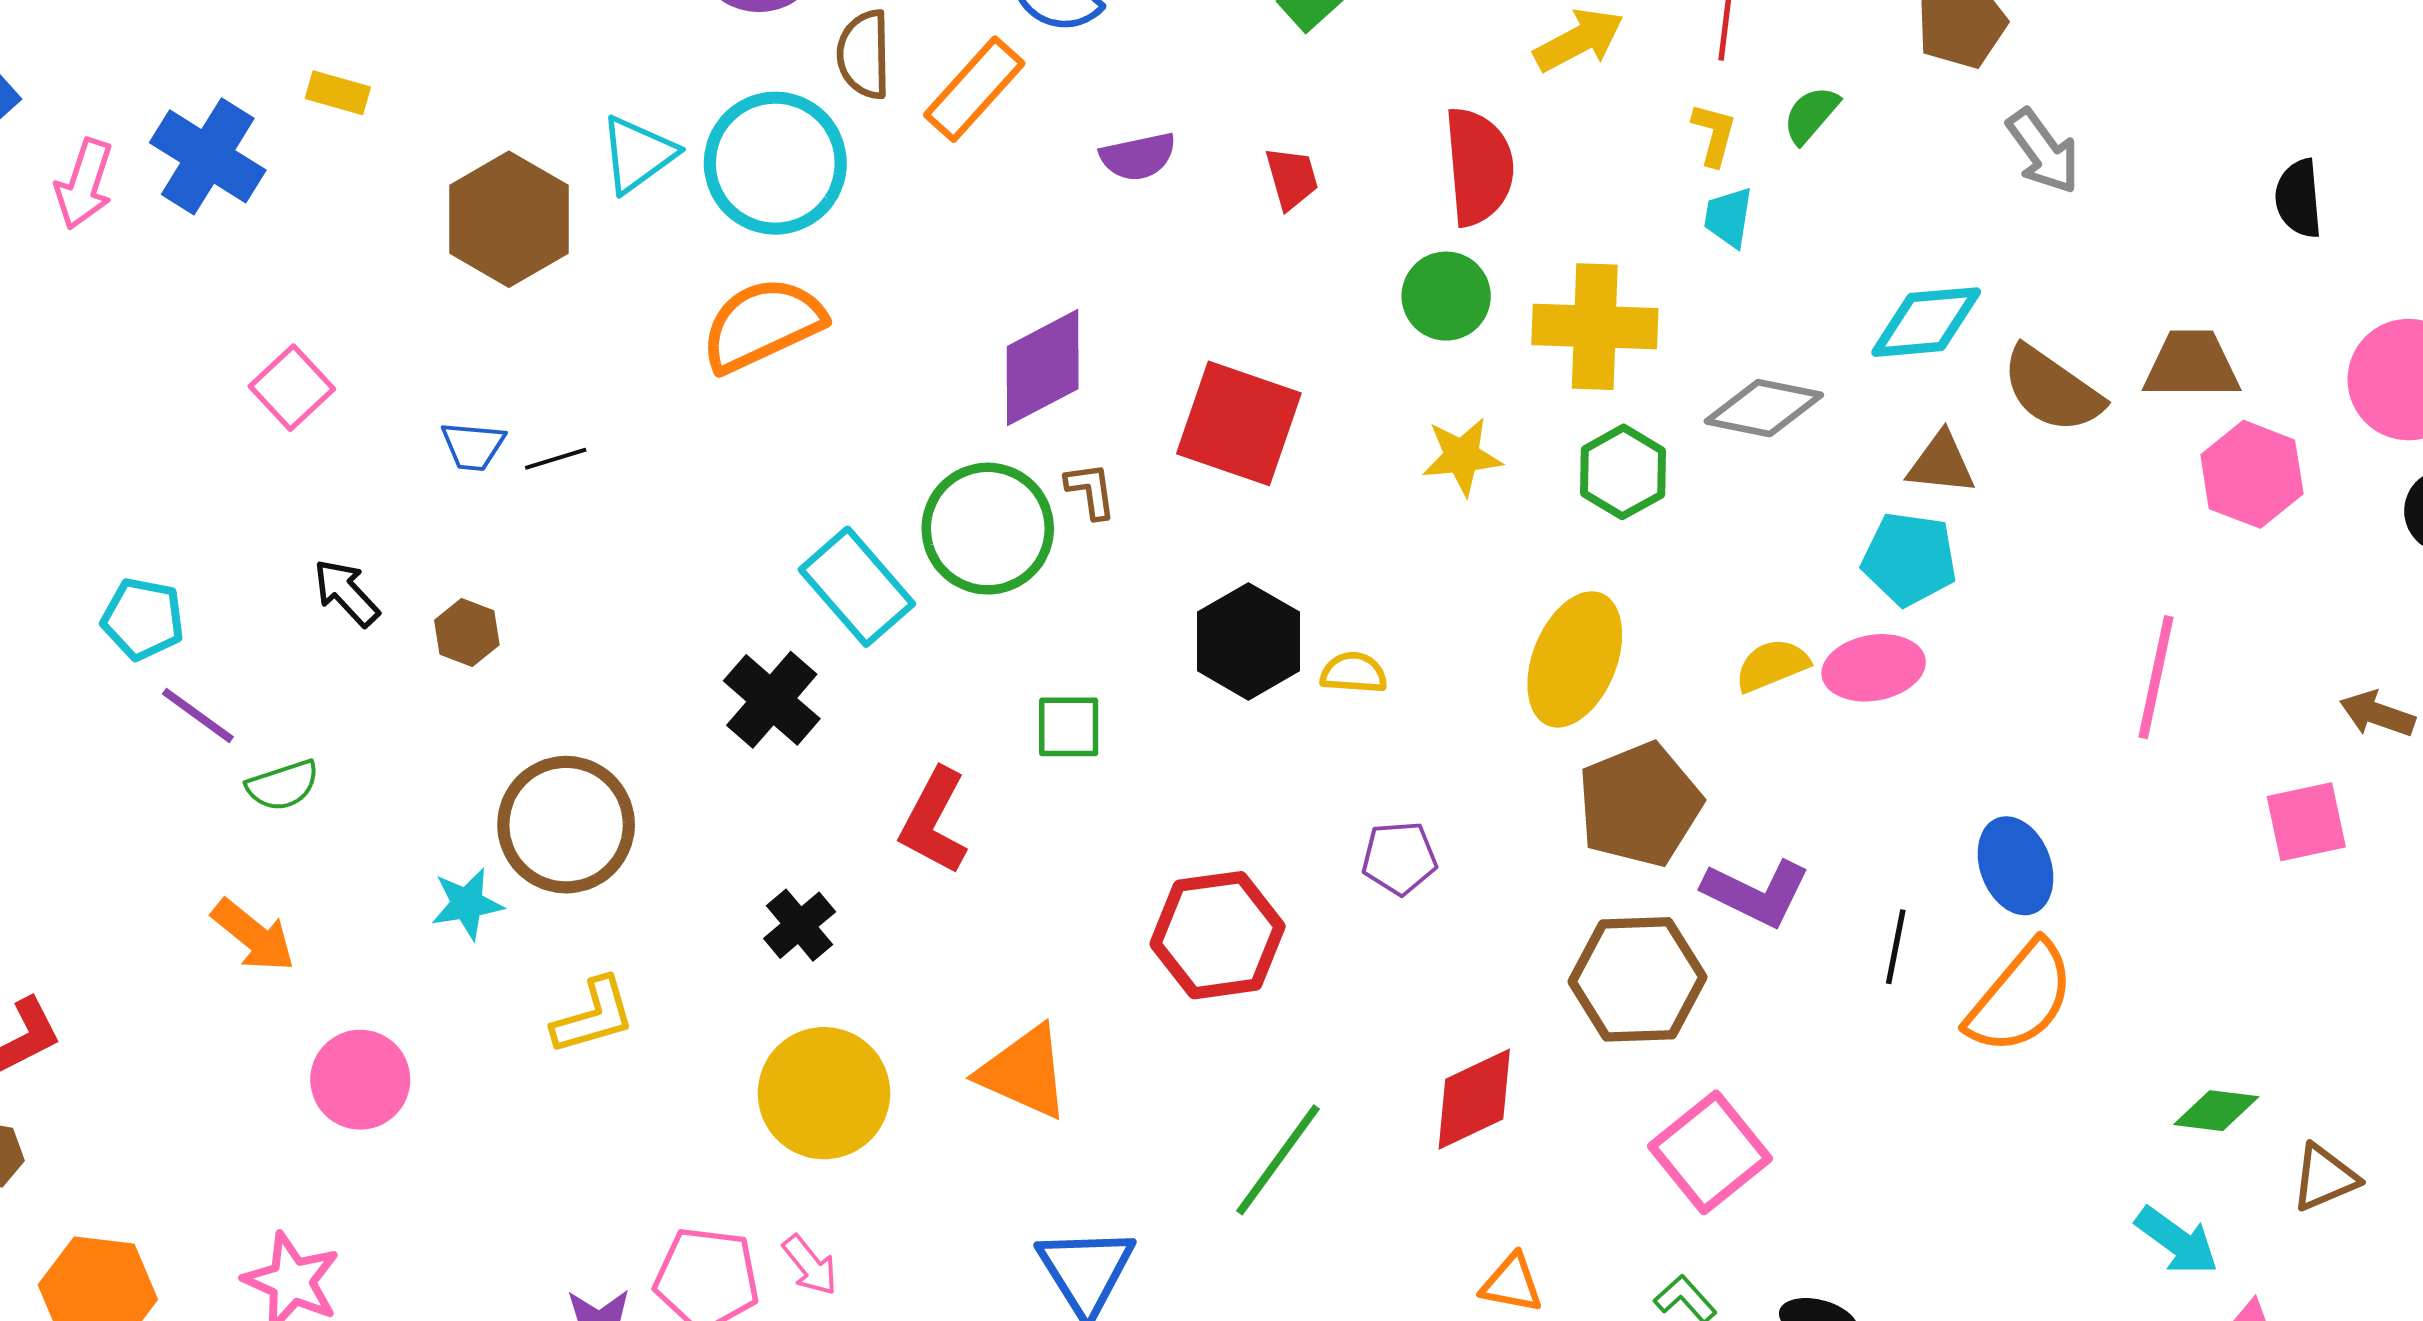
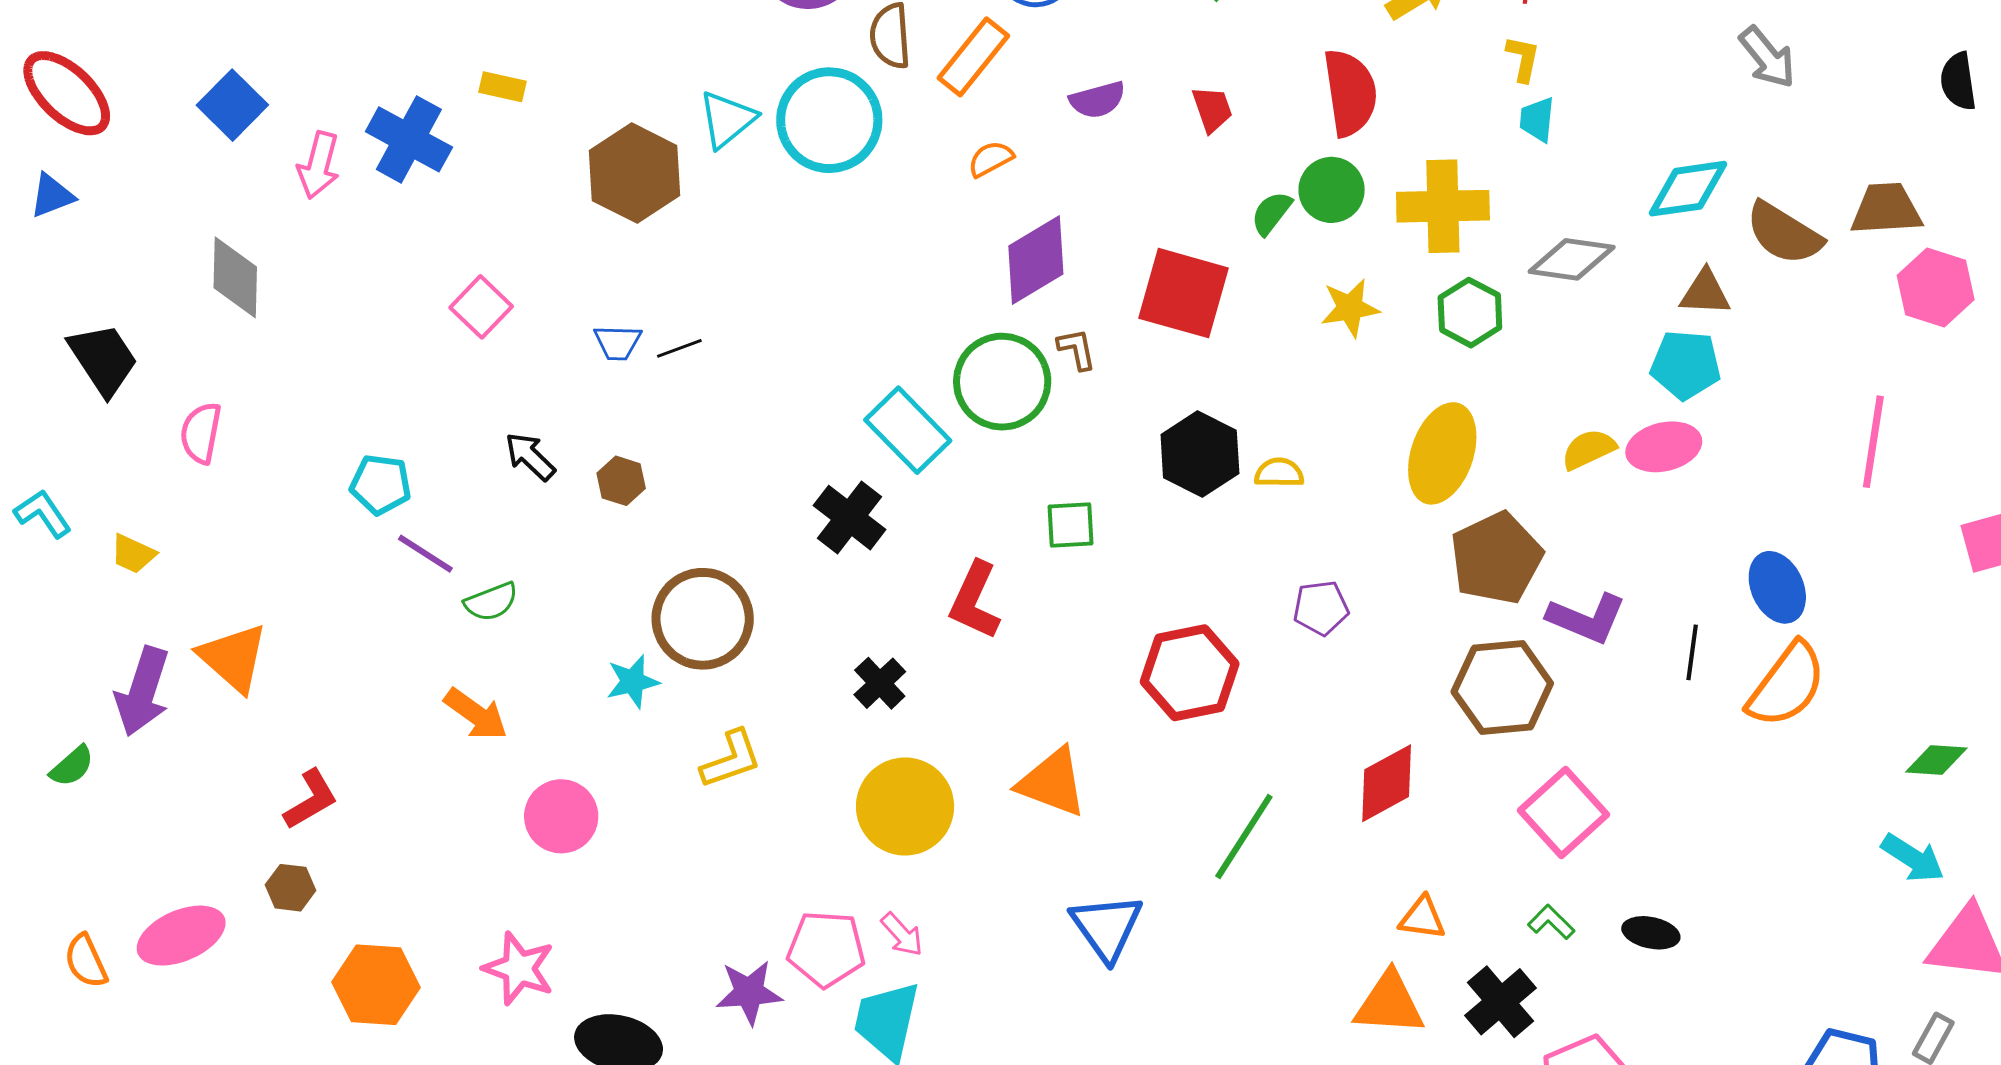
green semicircle: (1811, 115) -> (1271, 213), moved
orange semicircle: (762, 325) -> (991, 159), moved, size x0.5

